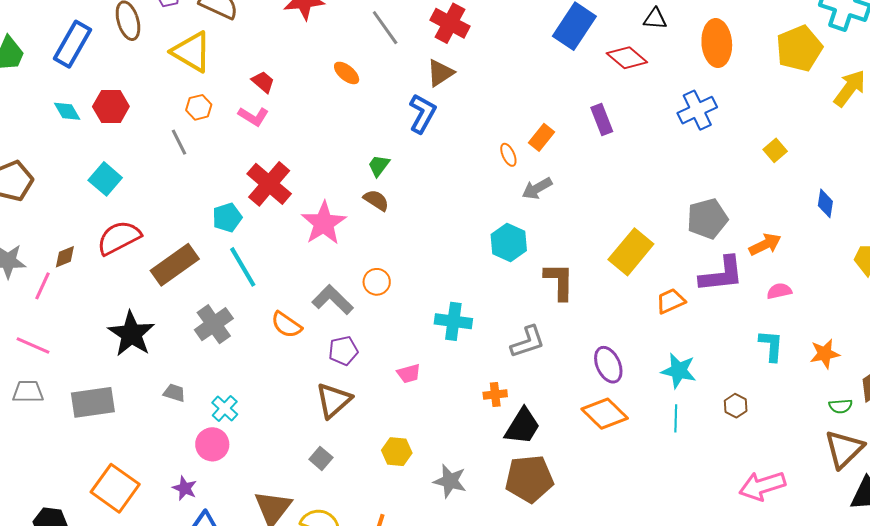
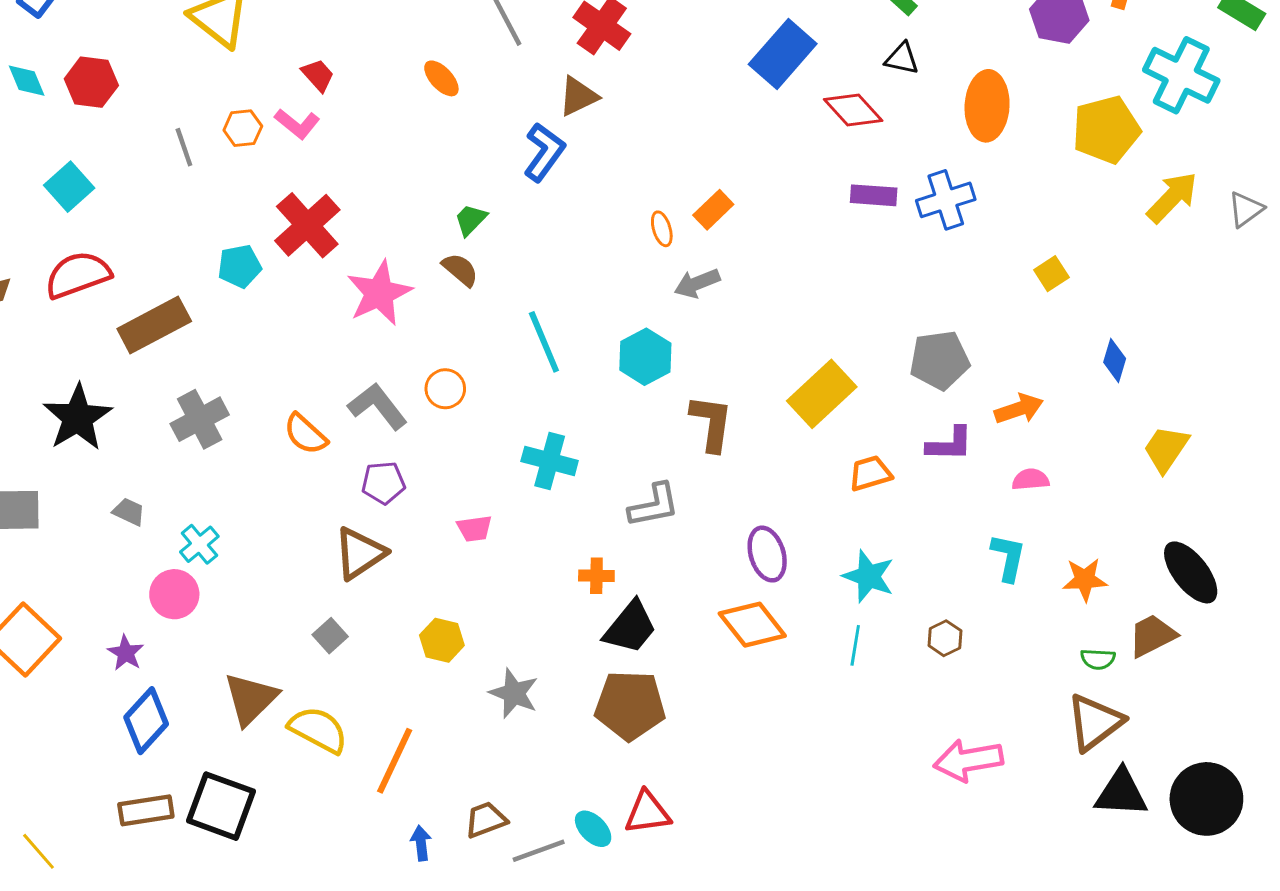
orange hexagon: (199, 107) -> (243, 128), moved
purple rectangle: (602, 120) -> (874, 195), moved, turned -72
cyan line: (243, 267) -> (544, 342), moved
purple L-shape: (722, 274) -> (950, 444), size x0.7

